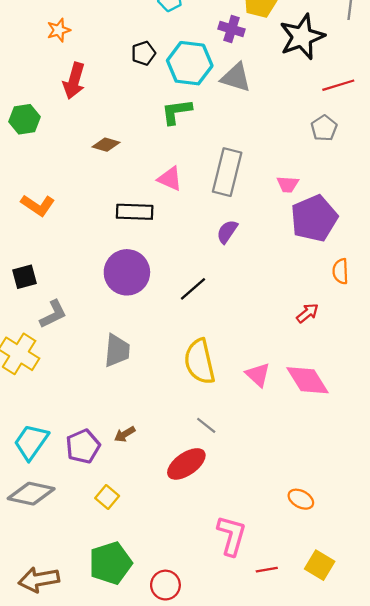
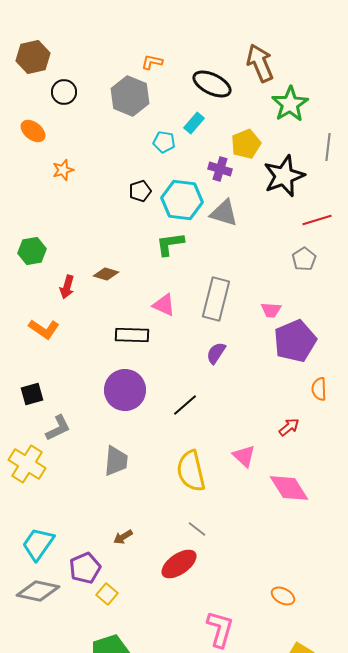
red arrow: (74, 81) -> (67, 287), moved, size x0.7
pink triangle: (258, 375) -> (244, 456), moved
purple pentagon: (83, 446) -> (85, 568), moved

